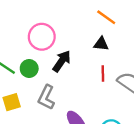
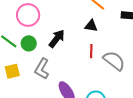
pink circle: (42, 37) -> (28, 15), moved

